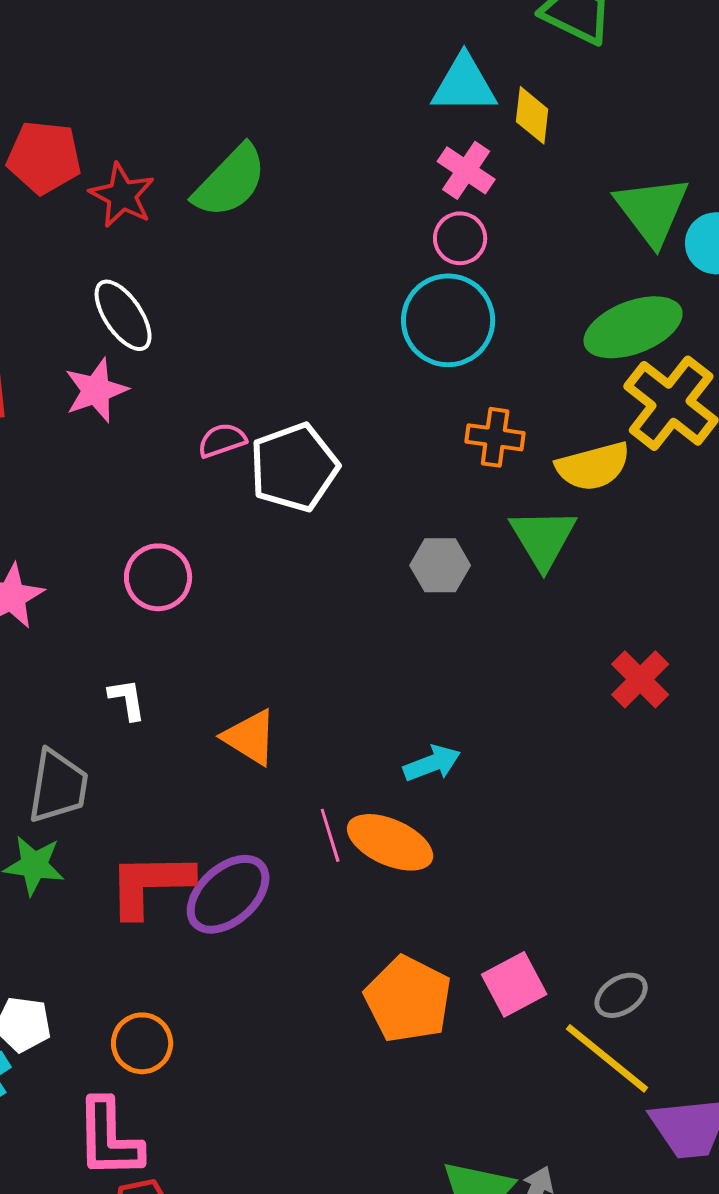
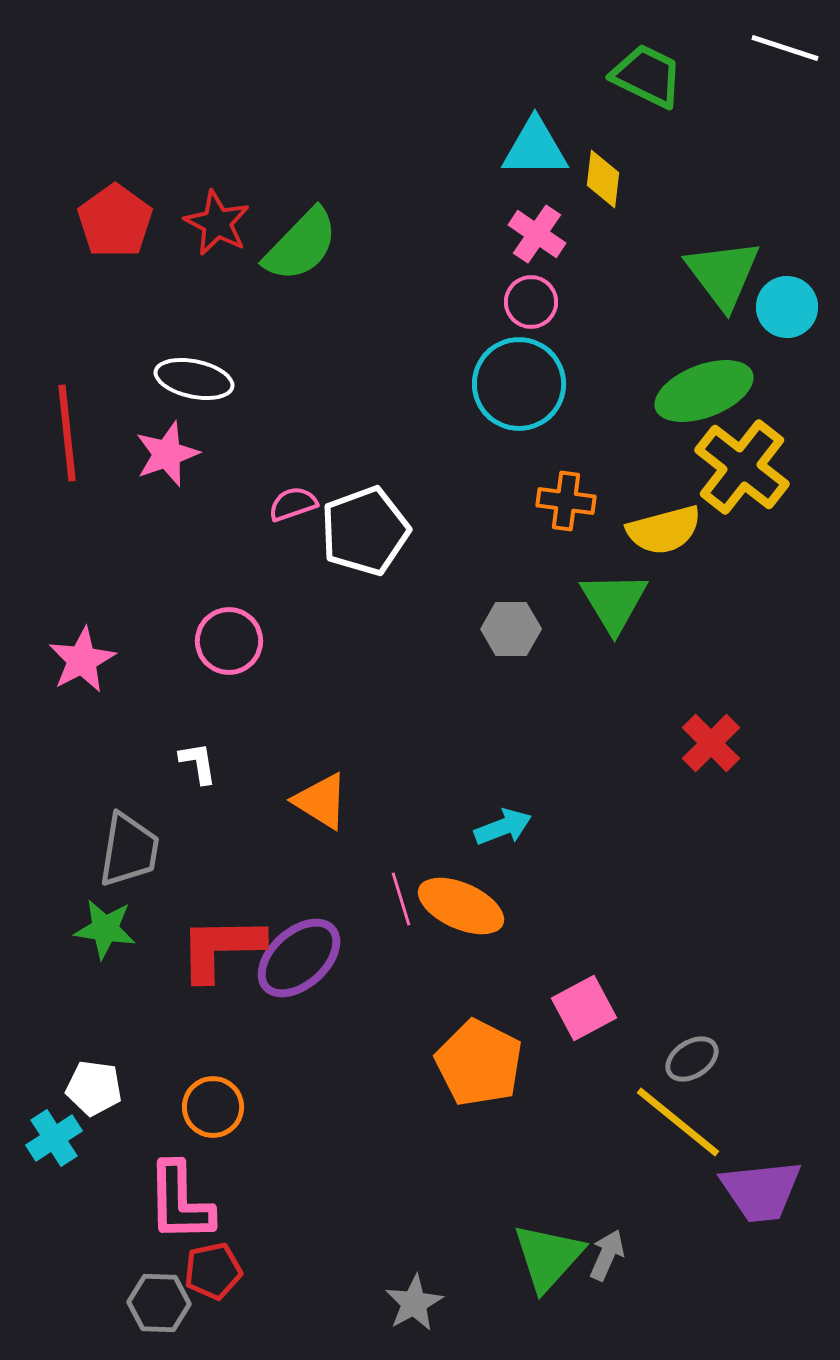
red pentagon: (44, 157) -> (115, 221), turned 30
red star: (122, 195) -> (217, 223), moved
white ellipse: (123, 315) -> (194, 379), turned -44
pink square: (514, 984) -> (584, 1008), moved

